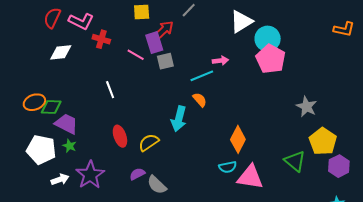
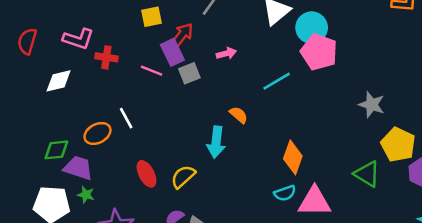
red semicircle: (52, 18) -> (27, 41), moved
pink arrow: (220, 61) -> (226, 53), moved
cyan line: (202, 76) -> (277, 81), moved
orange ellipse: (34, 102) -> (97, 133), moved

